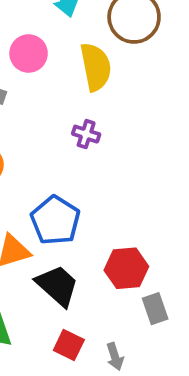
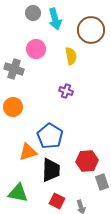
yellow semicircle: (96, 67) -> (71, 56), size x0.7
black trapezoid: (57, 286) -> (51, 170), turned 50

